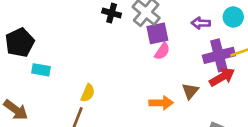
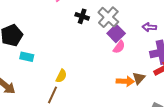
purple square: (157, 33) -> (116, 33), turned -36
orange arrow: (161, 103) -> (125, 81), moved

